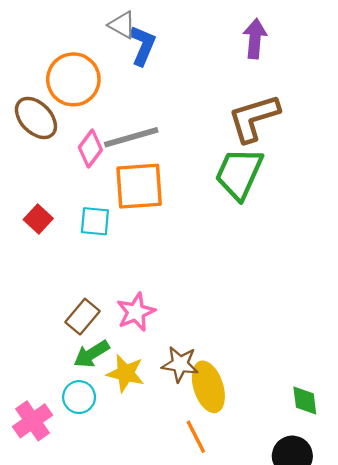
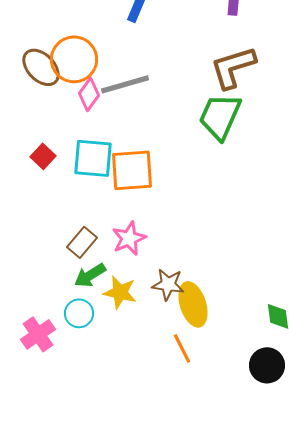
orange circle: (73, 79) -> (74, 59), moved
orange square: (139, 186) -> (132, 170), moved
cyan square: (95, 221) -> (93, 158), size x1.5

